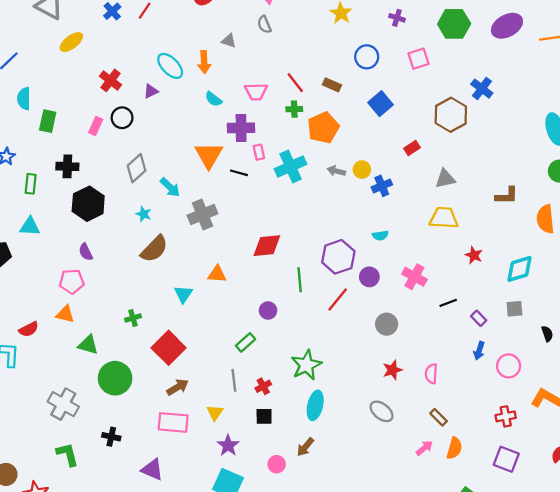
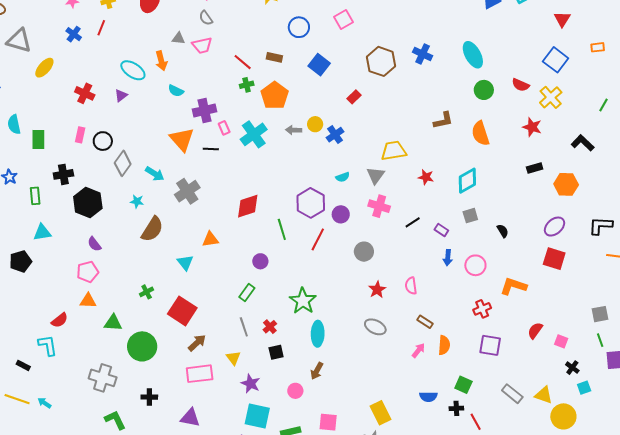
blue cross: (482, 89) -> (423, 54), moved
pink trapezoid: (256, 92) -> (202, 45), moved
black circle: (122, 118) -> (103, 141), moved
gray triangle: (445, 179) -> (376, 175), moved, turned -30

